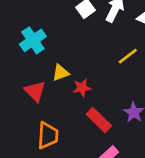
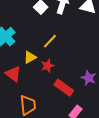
yellow line: (128, 56) -> (50, 41), moved

